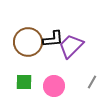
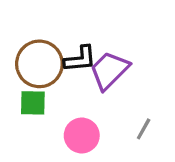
green square: (24, 82) -> (33, 103), moved

